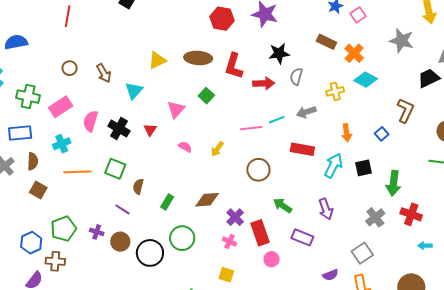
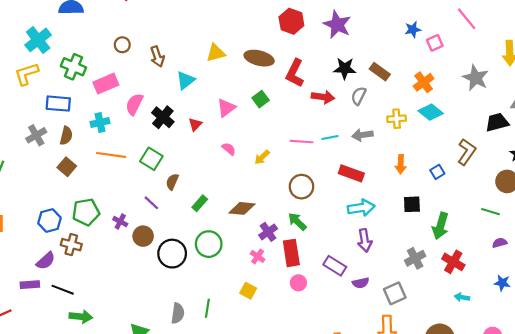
brown rectangle: (326, 42) -> (380, 72), moved
cyan arrow: (333, 166) -> (361, 208), moved, turned 45
green arrow: (283, 205) -> (297, 222), moved
purple semicircle: (330, 275) -> (361, 283), moved

